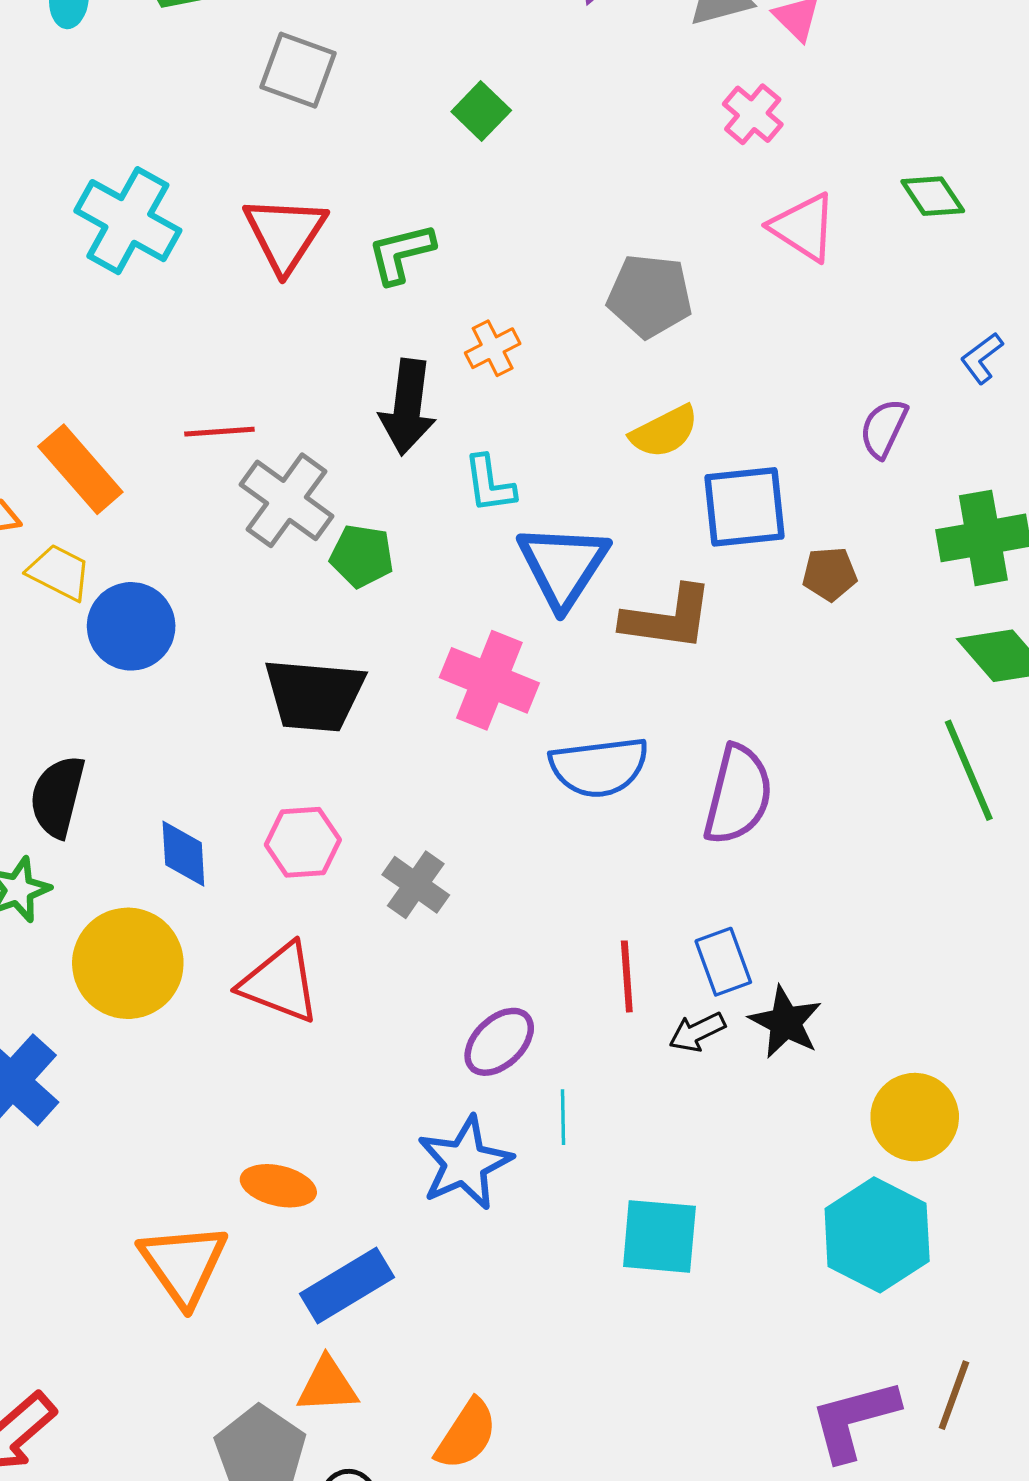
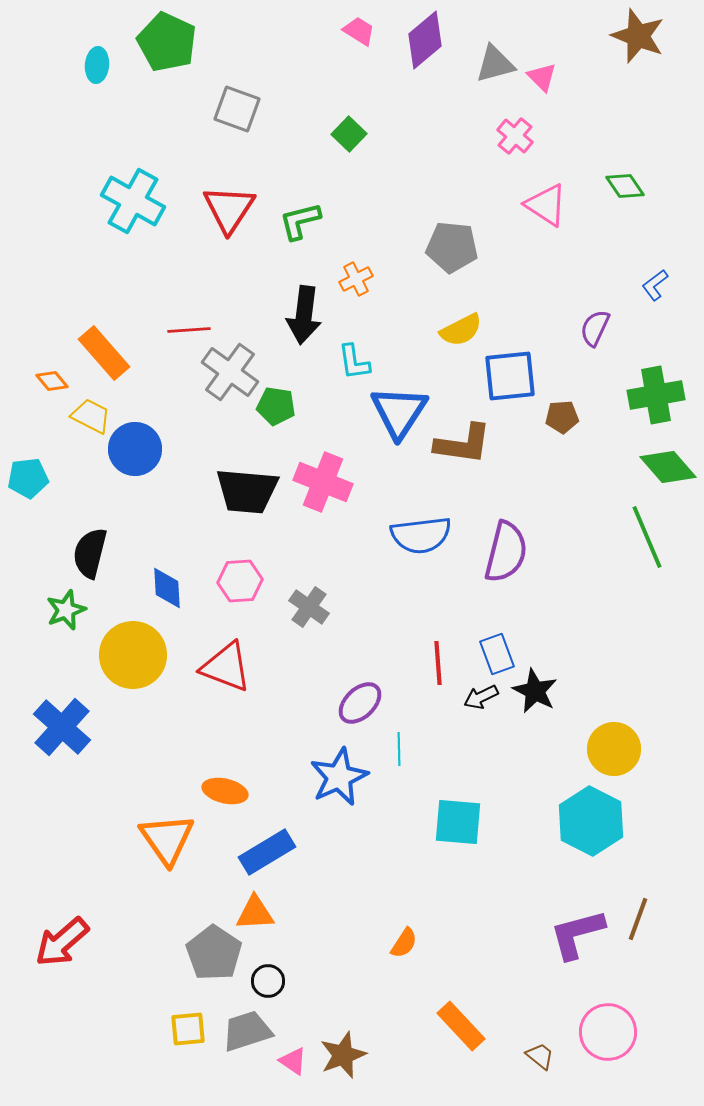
pink cross: (489, 680) -> (323, 482), moved
orange semicircle: (466, 1434) -> (404, 943), moved, size x0.7

